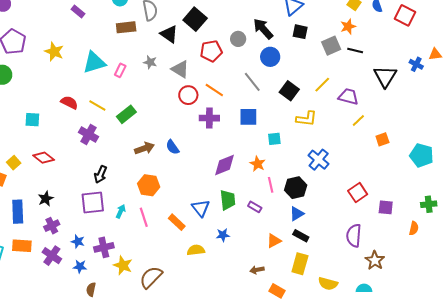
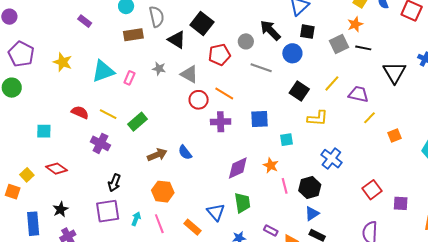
blue circle: (270, 57) -> (292, 53), moved
gray line: (252, 82) -> (261, 68), moved, turned -30
purple rectangle: (255, 207) -> (271, 230), moved

